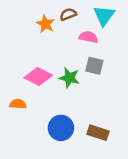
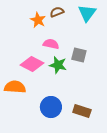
pink semicircle: (88, 37) -> (51, 44), moved
orange semicircle: (18, 104) -> (15, 87), size x1.5

